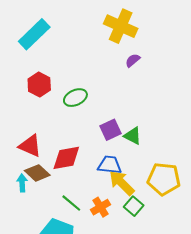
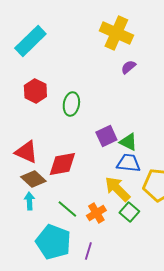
green ellipse: (75, 98) -> (71, 104), turned -55
blue trapezoid: (110, 165) -> (128, 163), moved
cyan arrow: (22, 183) -> (29, 201), moved

